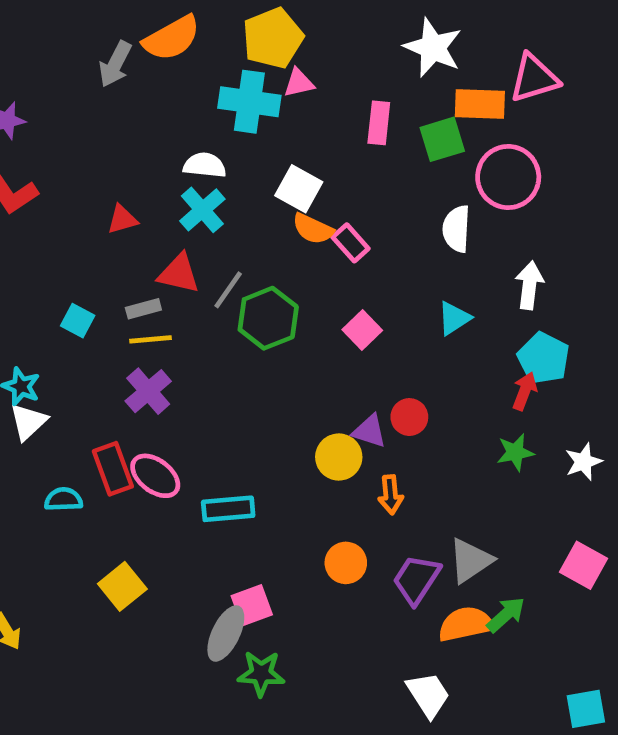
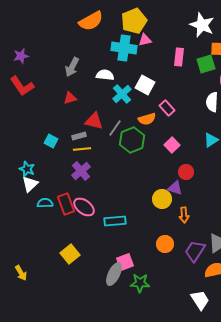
gray arrow: (115, 64) -> (72, 67), moved
cyan cross: (202, 210) -> (122, 94), moved
orange semicircle: (313, 229) -> (147, 119), moved, turned -42
red circle: (409, 417) -> (186, 172), moved
cyan semicircle: (63, 499) -> (45, 203), moved
green star: (261, 673) -> (140, 283), moved

